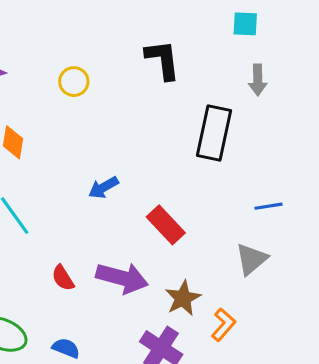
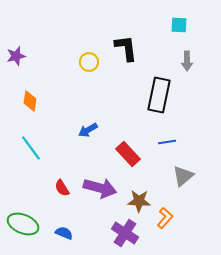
yellow circle: (74, 82) -> (89, 62), moved
blue line: (269, 206) -> (167, 142), moved
brown star: (183, 298) -> (139, 201), turned 30

